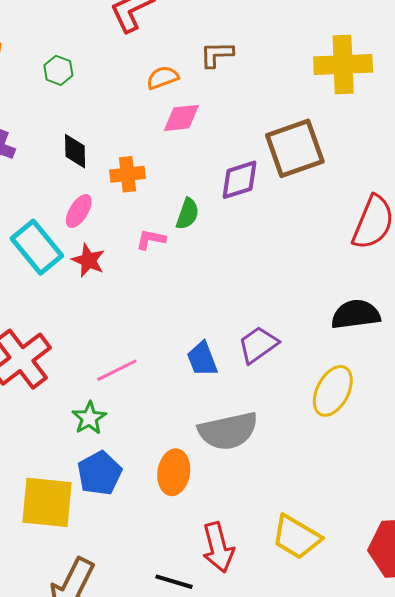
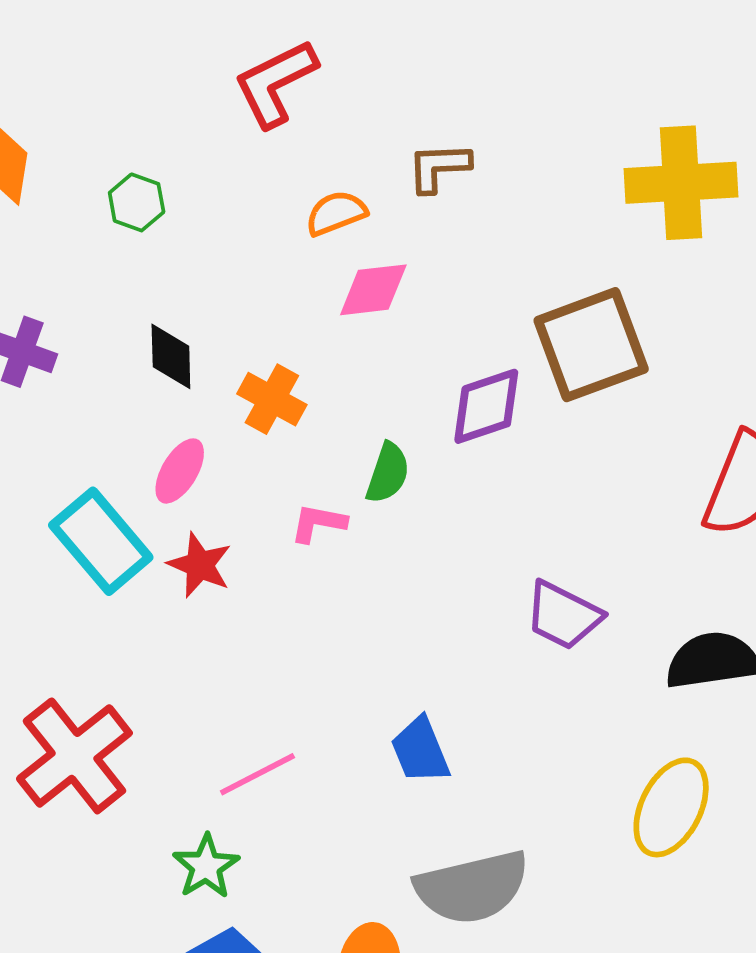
orange cross: (127, 174) -> (272, 399), turned 36
purple trapezoid: (258, 345) -> (563, 615), moved, turned -117

